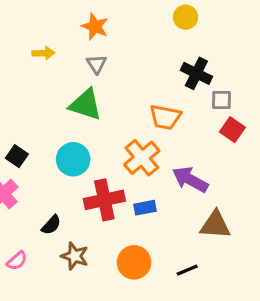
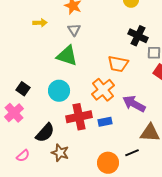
black semicircle: (51, 225) -> (45, 133), size x1.5
orange circle: (134, 262) -> (108, 163), moved
black line: (187, 270) -> (132, 153), moved

